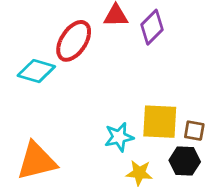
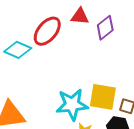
cyan star: (119, 137) -> (72, 105), size x1.5

